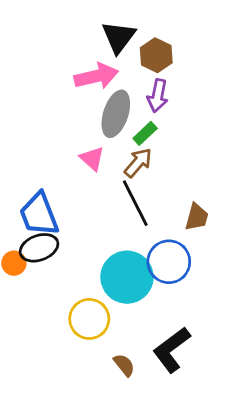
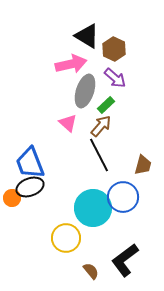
black triangle: (119, 37) -> (87, 36), turned -36
purple arrow: (158, 96) -> (115, 78), turned -60

